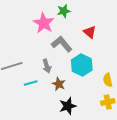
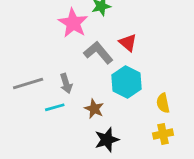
red triangle: (90, 32) -> (128, 43), moved
gray arrow: (47, 66) -> (66, 83), moved

